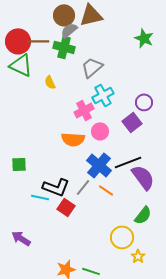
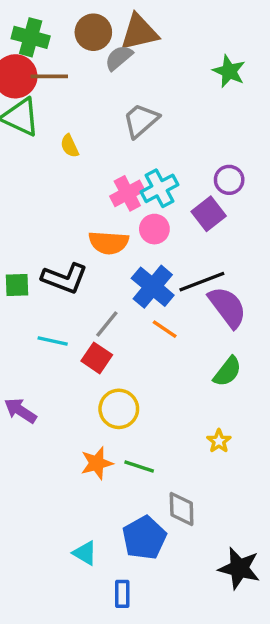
gray semicircle: (69, 30) -> (119, 58), moved
green cross: (64, 47) -> (31, 37), moved
cyan cross: (103, 95) -> (160, 188), moved
black L-shape: (56, 187) -> (65, 278), moved
gray line: (83, 187) -> (107, 324), moved
yellow circle: (122, 237) -> (119, 409), moved

